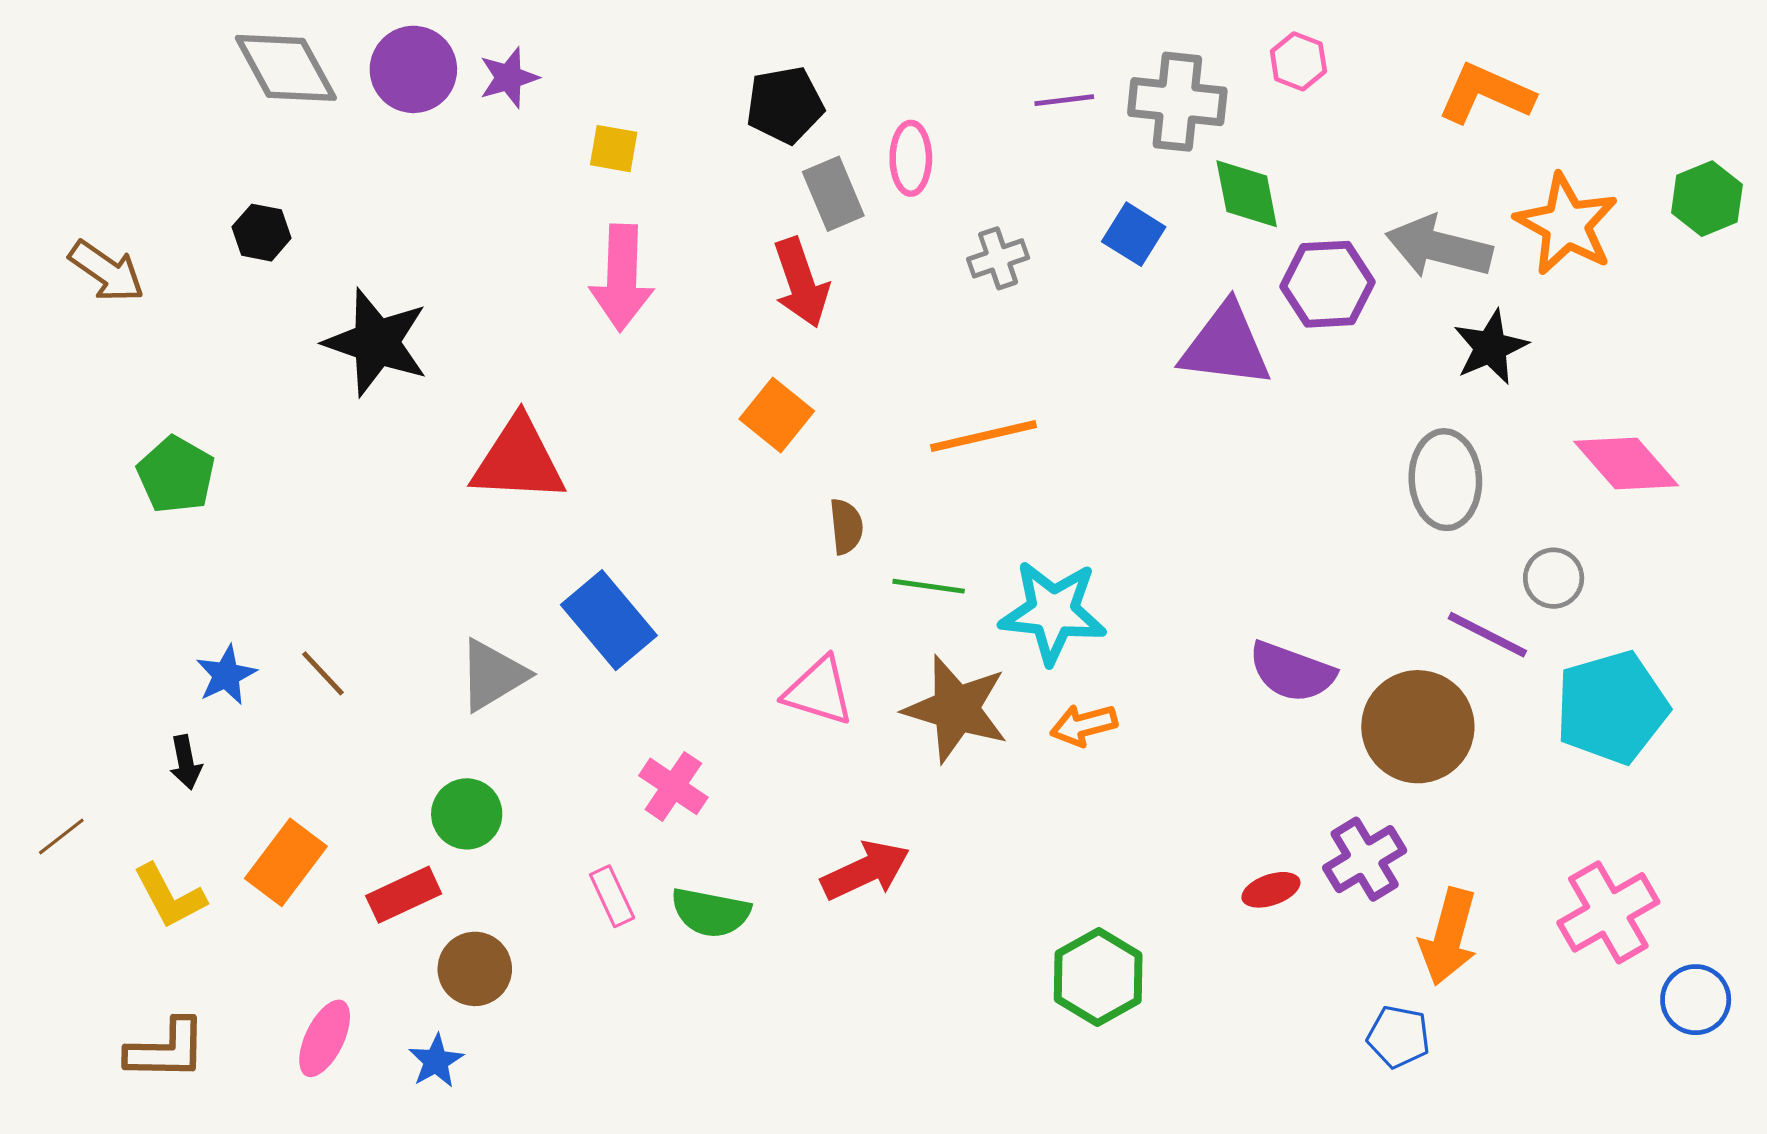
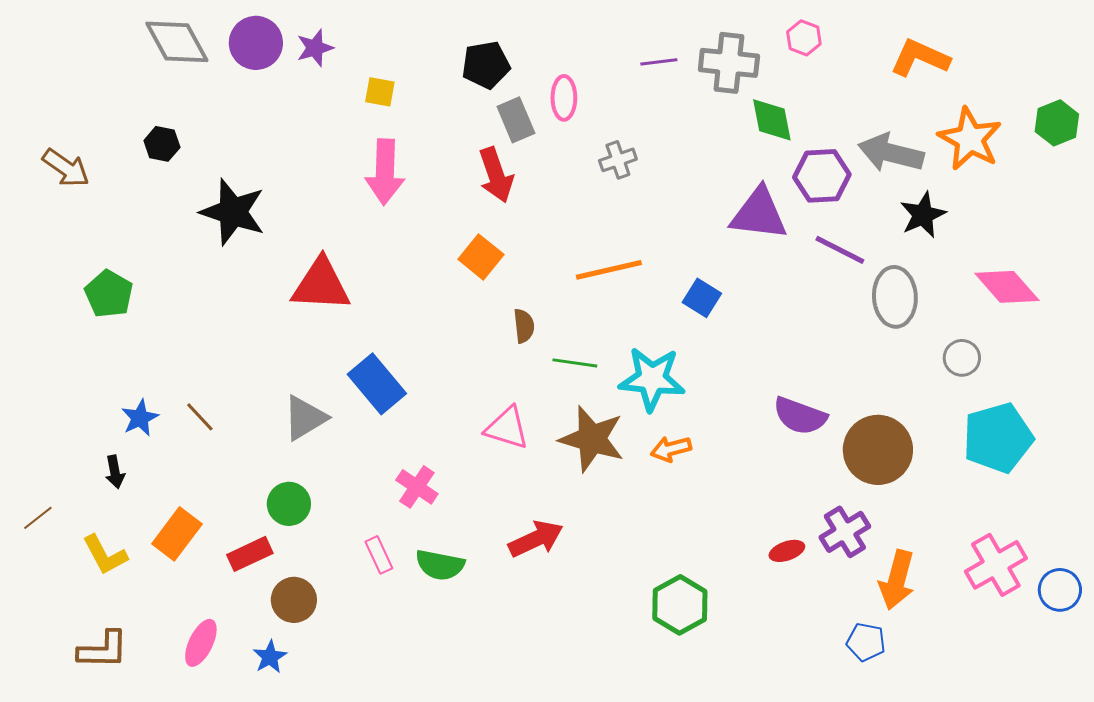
blue square: (1134, 234) -> (702, 298), moved
purple line: (1487, 635) -> (840, 250), moved
blue circle: (1696, 1000) -> (1060, 590), moved

